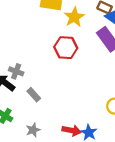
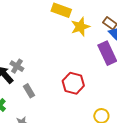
red hexagon: (66, 48) -> (73, 83), moved

